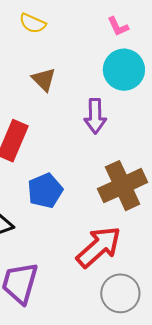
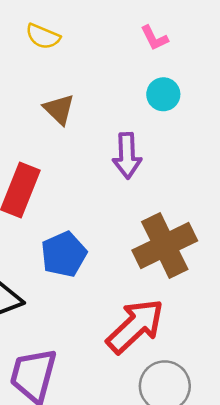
cyan circle: (124, 70) -> (163, 94), size x0.6

